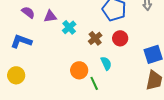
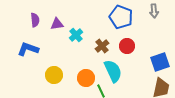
purple semicircle: (28, 12) -> (35, 20), turned 48
cyan semicircle: (106, 63) -> (113, 71), size x1.6
yellow circle: (16, 75) -> (54, 75), moved

